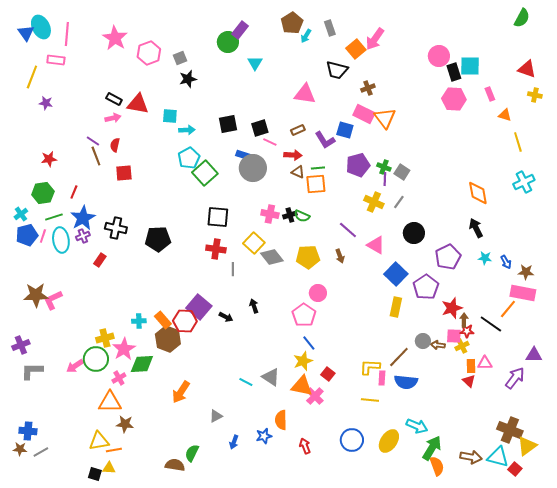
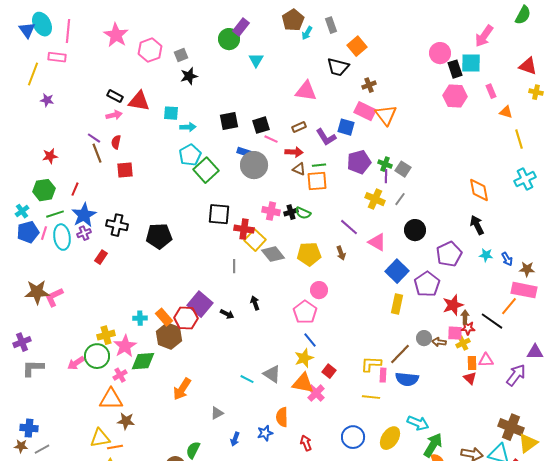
pink arrow: (375, 39) -> (484, 36), moved
red cross: (216, 249) -> (244, 229), moved

